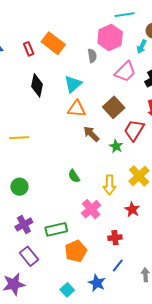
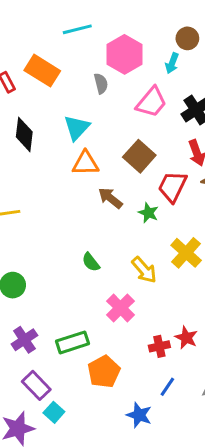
cyan line: (125, 15) -> (77, 29), moved
yellow arrow: (110, 185) -> (144, 270), turned -36
red star: (132, 209) -> (186, 338), moved
cyan square: (67, 290) -> (54, 412), moved

